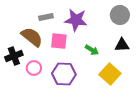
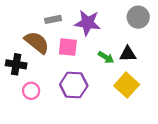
black triangle: (122, 45) -> (128, 54), moved
black cross: (14, 56) -> (16, 64), turned 30
pink circle: (34, 68) -> (31, 91), moved

